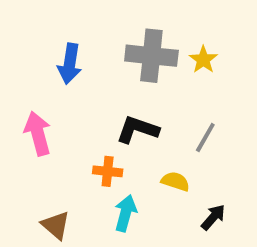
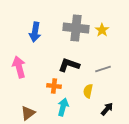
gray line: (205, 137) -> (103, 69), turned 42
yellow semicircle: (175, 181) -> (88, 91), turned -96
brown triangle: (56, 225) -> (28, 113), turned 42

